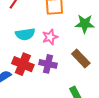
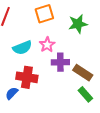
brown rectangle: (81, 59) -> (83, 73), moved
purple cross: (48, 64) -> (60, 62), moved

